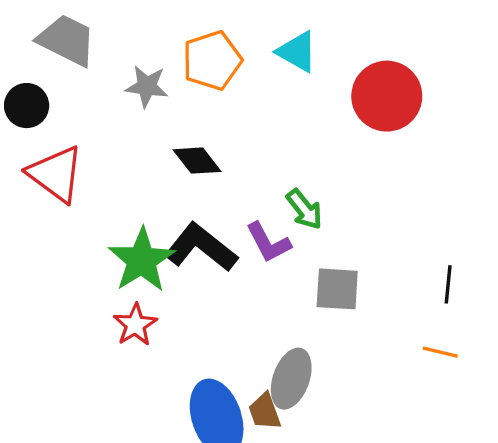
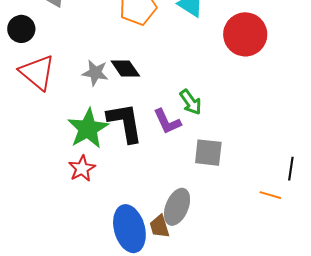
gray star: (147, 86) -> (95, 73), moved
black L-shape: (201, 247) -> (125, 123), turned 39
black line: (448, 284) -> (291, 169), moved

